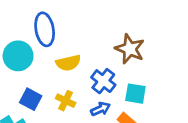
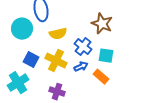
yellow cross: (66, 101) -> (56, 61), size x1.5

